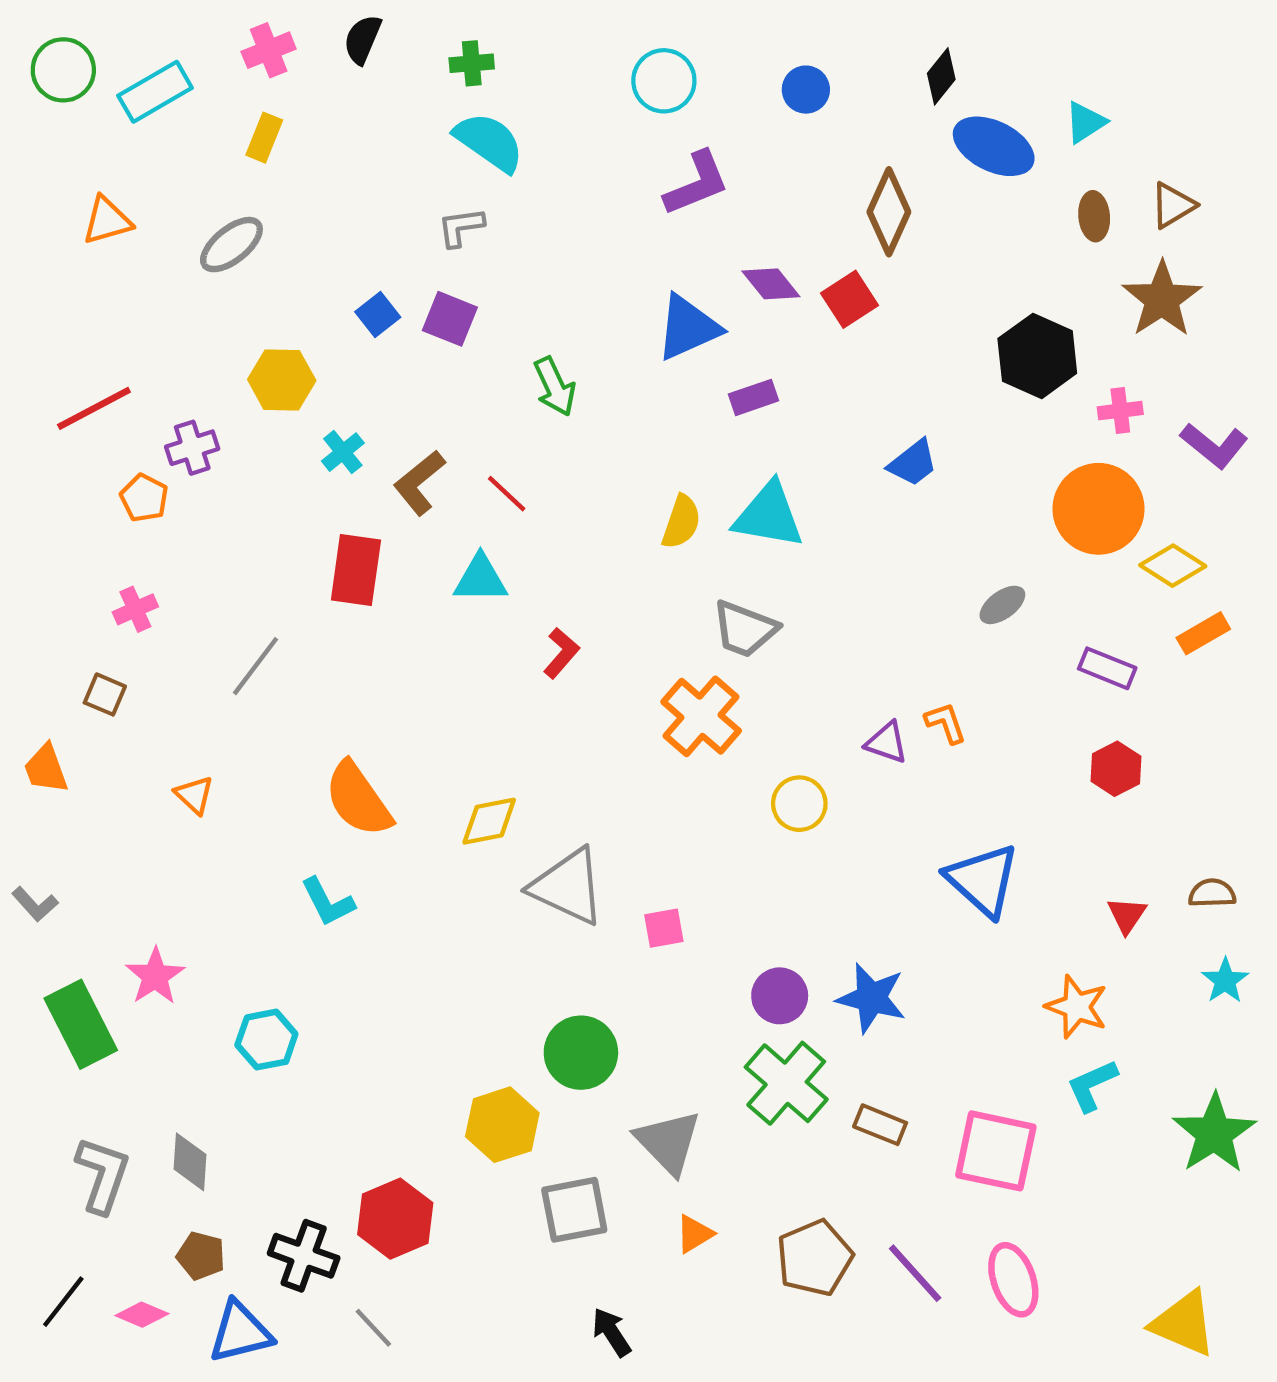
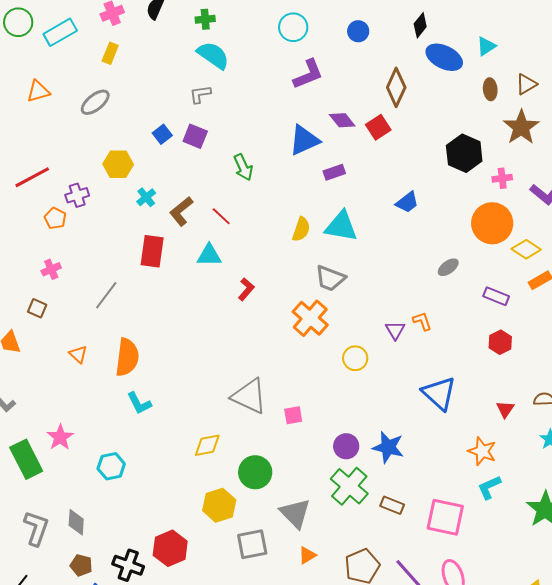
purple triangle: (887, 743) -> (395, 330), turned 40
orange semicircle: (358, 799) -> (127, 357), moved, turned -138
yellow diamond: (489, 821) -> (207, 445), moved

